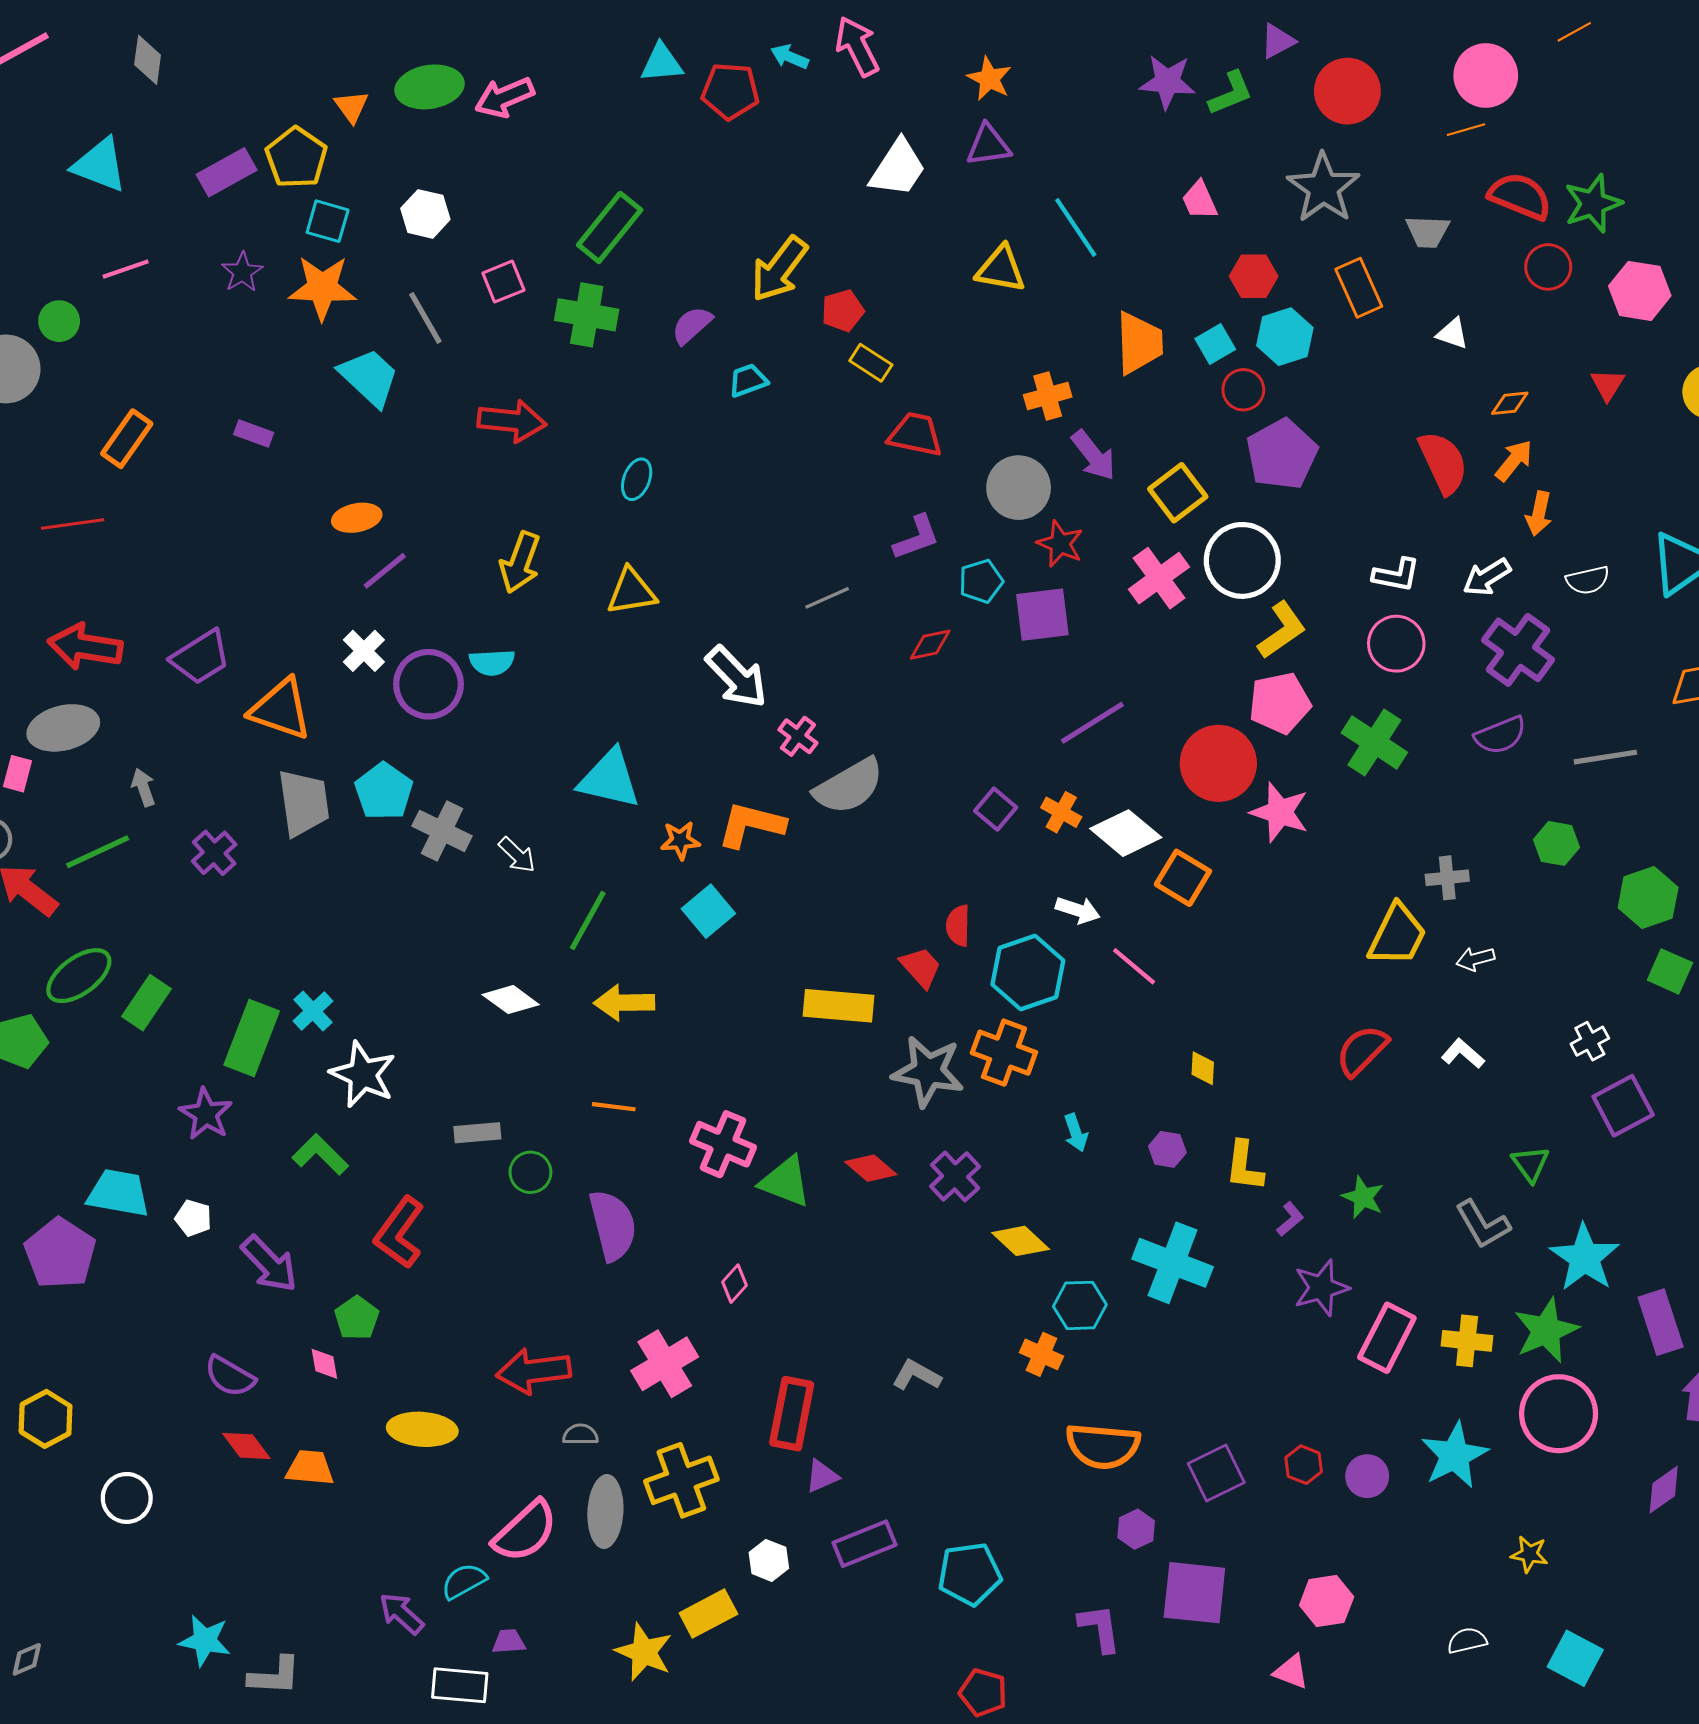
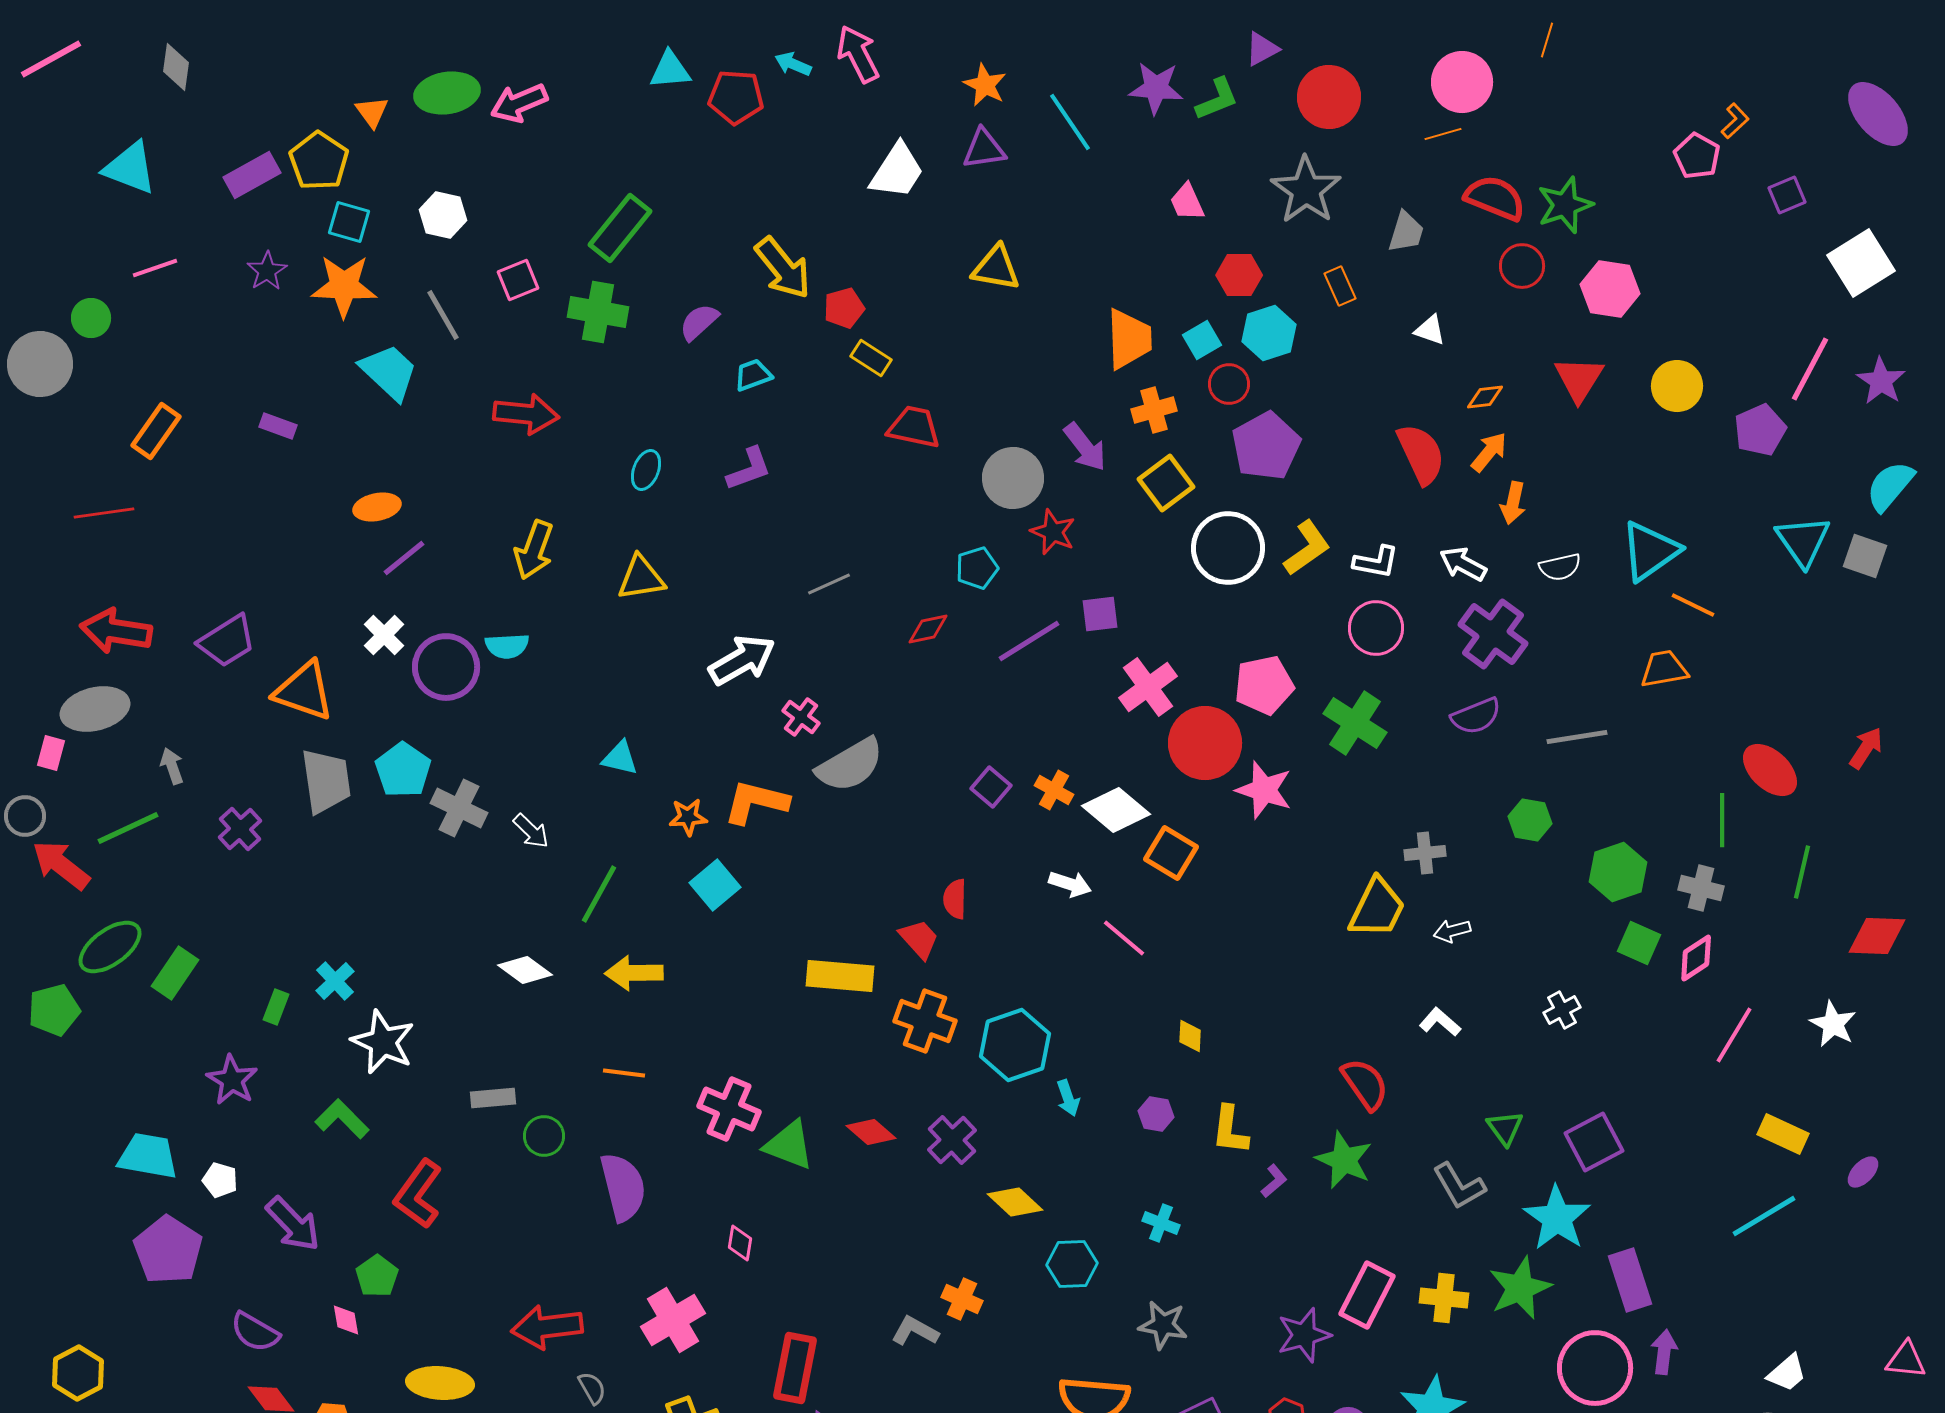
orange line: (1574, 32) -> (1547, 40), turned -44
cyan line: (1076, 227) -> (1070, 122), moved
gray trapezoid: (1427, 232) -> (1406, 232), turned -75
yellow arrow: (779, 269) -> (783, 268), turned -76
orange rectangle: (1359, 288) -> (1340, 286), size x0.7
red triangle: (1608, 385) -> (1579, 379), size x1.5
orange cross: (1048, 396) -> (1154, 410), moved
purple L-shape: (917, 538) -> (749, 469), moved
white arrow: (1487, 577) -> (1463, 564), turned 60
pink cross: (1159, 578) -> (1148, 687), moved
purple square: (1042, 615) -> (1100, 614), moved, size x0.7
yellow L-shape: (1282, 630) -> (1307, 548), moved
white arrow: (737, 677) -> (742, 660), turned -76
purple line: (1092, 723) -> (1029, 641), moved
cyan triangle: (610, 779) -> (620, 758), size x0.6
cyan hexagon: (1028, 972) -> (1015, 1045), moved
green rectangle: (252, 1038) -> (276, 1007), size x0.5
red semicircle: (1362, 1051) -> (1365, 1084), moved, turned 100
orange cross: (1004, 1053) -> (925, 1021), moved
gray star: (928, 1071) -> (1163, 1325), moved, size x0.7
purple square: (1623, 1106) -> (1594, 1142), moved
green star: (1363, 1197) -> (1344, 1160), size x1.4
purple pentagon: (60, 1253) -> (168, 1250), moved
cyan cross: (1173, 1263) -> (1161, 1223), size x0.5
pink diamond: (734, 1284) -> (740, 1243), turned -33
purple star: (1321, 1288) -> (1304, 1335), moved
orange cross: (1041, 1354) -> (962, 1299), moved
pink circle: (1559, 1414) -> (1595, 1368), moved
gray semicircle: (580, 1435) -> (592, 1388), turned 60

